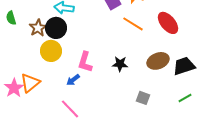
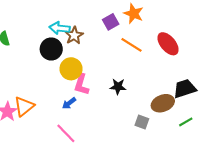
brown star: (38, 28) -> (74, 35), moved
yellow circle: (51, 51) -> (71, 69), moved
brown ellipse: (158, 61) -> (163, 103), moved

